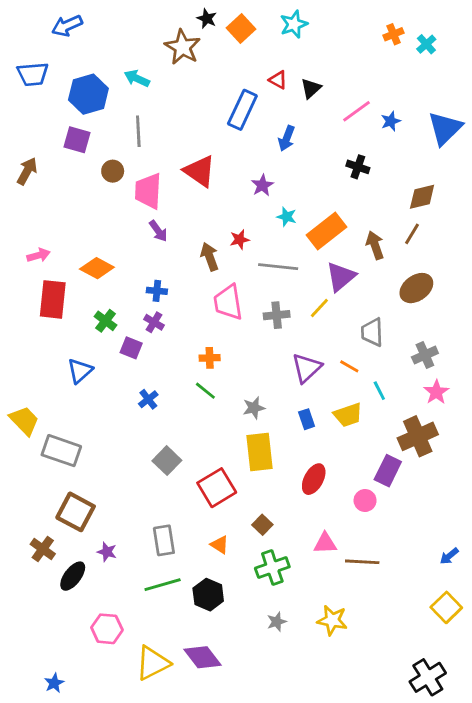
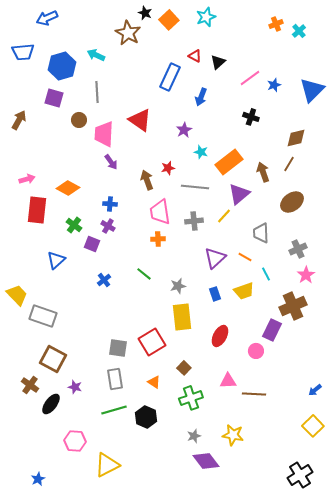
orange cross: (210, 358) -> (158, 239), moved
gray square: (167, 461) -> (118, 348), moved, turned -36
purple diamond: (202, 657) -> (206, 461), moved

